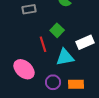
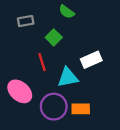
green square: (57, 30) -> (54, 37), moved
purple circle: (53, 82) -> (54, 107), size x1.5

